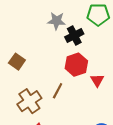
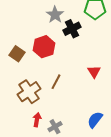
gray star: (57, 21) -> (55, 15), turned 30
red hexagon: (76, 65) -> (44, 47), moved

